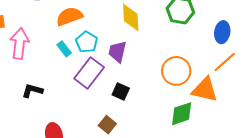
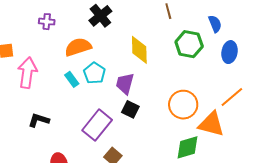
blue ellipse: (222, 32) -> (230, 52), moved
purple rectangle: (89, 73) -> (97, 125), moved
black square: (121, 91) -> (130, 109), moved

